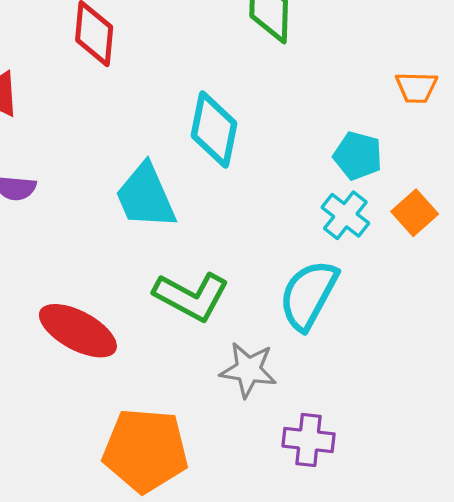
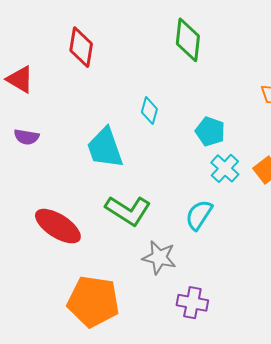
cyan diamond: (214, 129) -> (149, 111), size x0.6
cyan pentagon: (358, 156) -> (210, 131), moved
cyan semicircle: (308, 295) -> (199, 215), size x0.7

